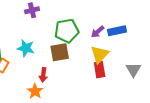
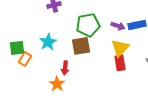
purple arrow: (98, 32) -> (118, 26), turned -120
cyan star: (26, 48) -> (48, 42), turned 30

